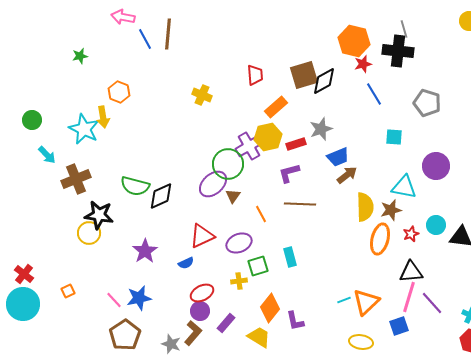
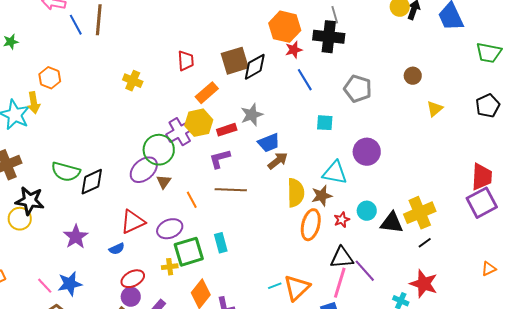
green square: (258, 266) -> (189, 252), size x1.4
purple line: (432, 303) -> (365, 271), moved

